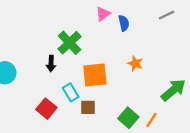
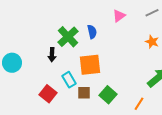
pink triangle: (103, 14) -> (119, 16), moved
blue semicircle: (124, 23) -> (92, 32), moved
orange star: (135, 63) -> (152, 42), moved
green square: (128, 118) -> (108, 95), moved

